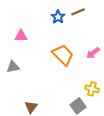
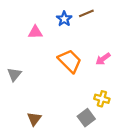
pink triangle: (21, 36) -> (35, 32), moved
gray triangle: (13, 67) -> (14, 74), turned -40

